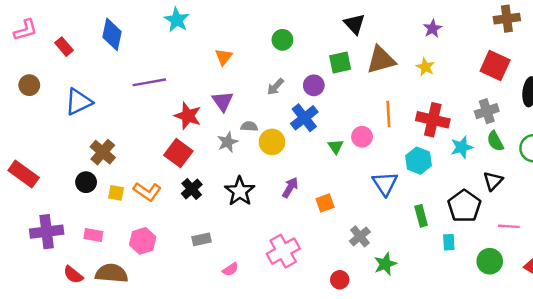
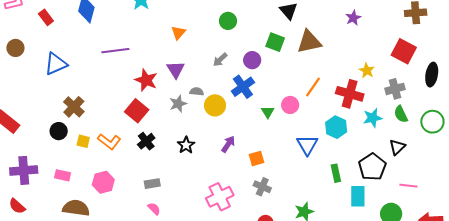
green square: (340, 62) -> (275, 42), turned 30
yellow star: (425, 67) -> (367, 71), moved
orange line: (388, 114) -> (313, 87), turned 35
black star: (240, 191) -> (186, 145), size x0.7
gray cross: (360, 236) -> (262, 187), moved, turned -30
cyan rectangle: (449, 242) -> (358, 196), size x1.5
pink semicircle: (230, 269) -> (154, 209), moved, turned -104
red semicircle: (73, 275) -> (17, 206), moved

